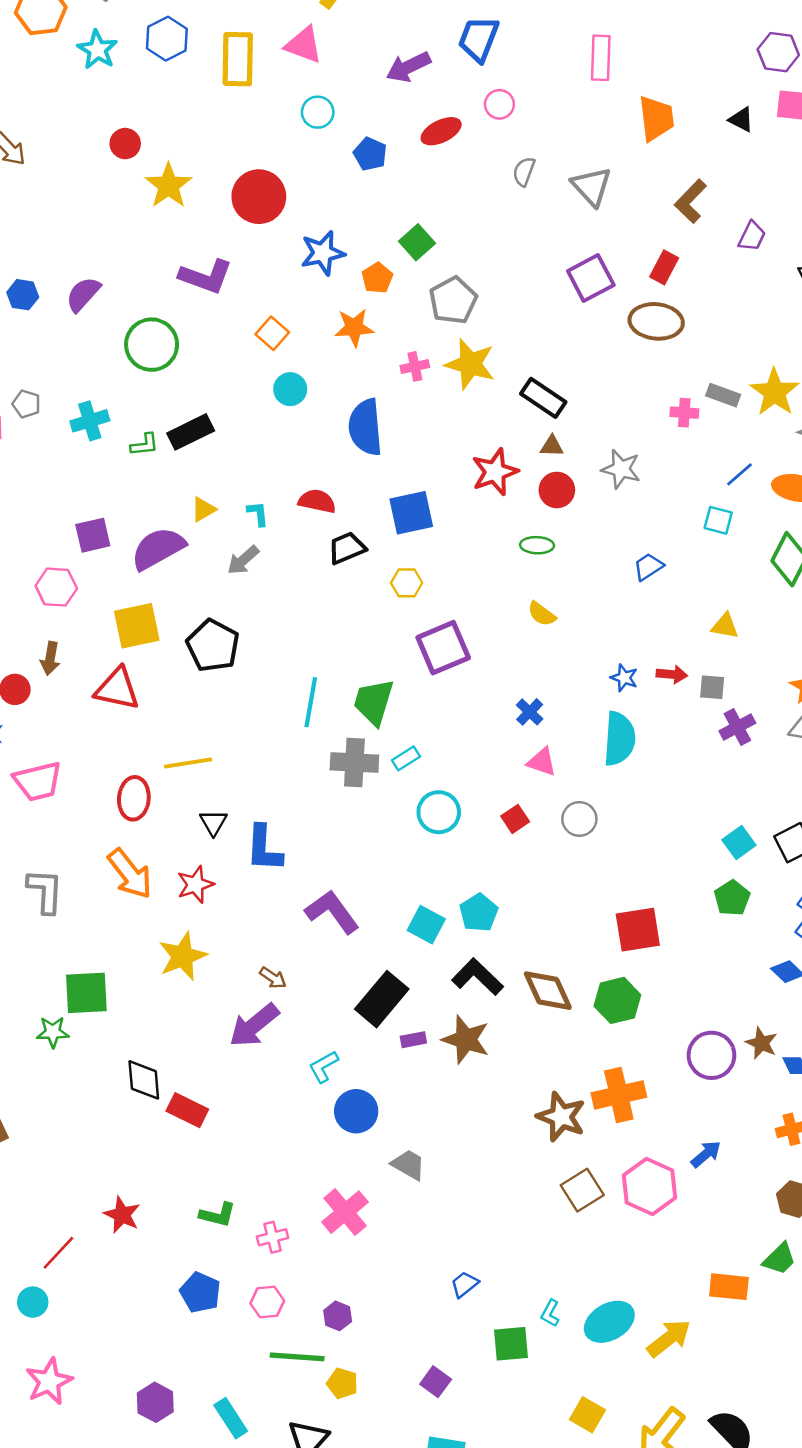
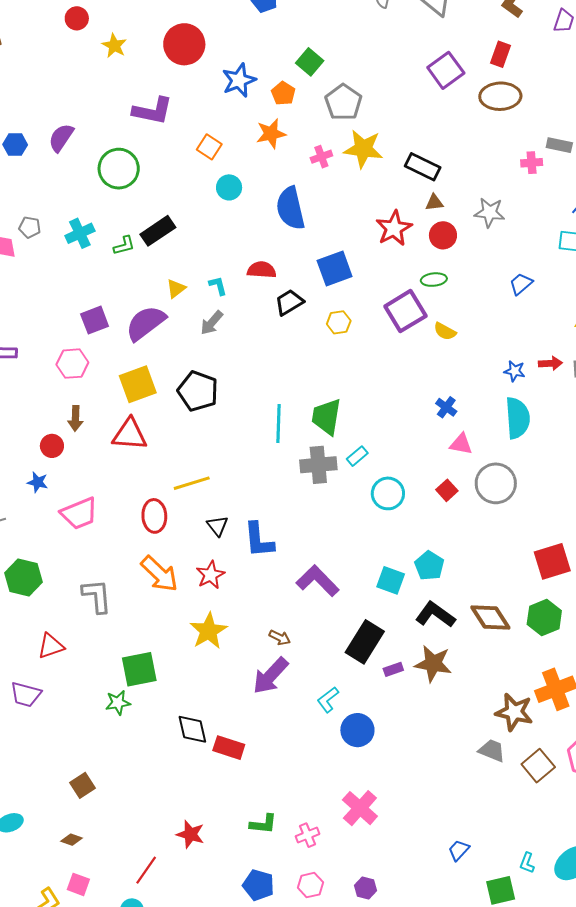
yellow star: (168, 186) -> (114, 46), size x0.7
purple square: (443, 648) -> (405, 311), moved
gray circle: (579, 819) -> (496, 483), size x1.5
gray trapezoid: (409, 1165) -> (492, 751), moved

